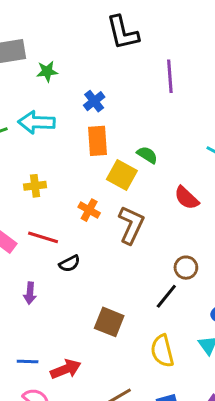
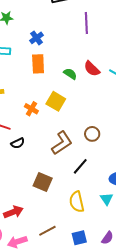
yellow square: (122, 175) -> (56, 101), moved
red semicircle: (187, 198) -> (92, 69), moved
brown L-shape: (131, 225) -> (62, 143), moved, turned 30
brown circle: (186, 268) -> (92, 134), moved

